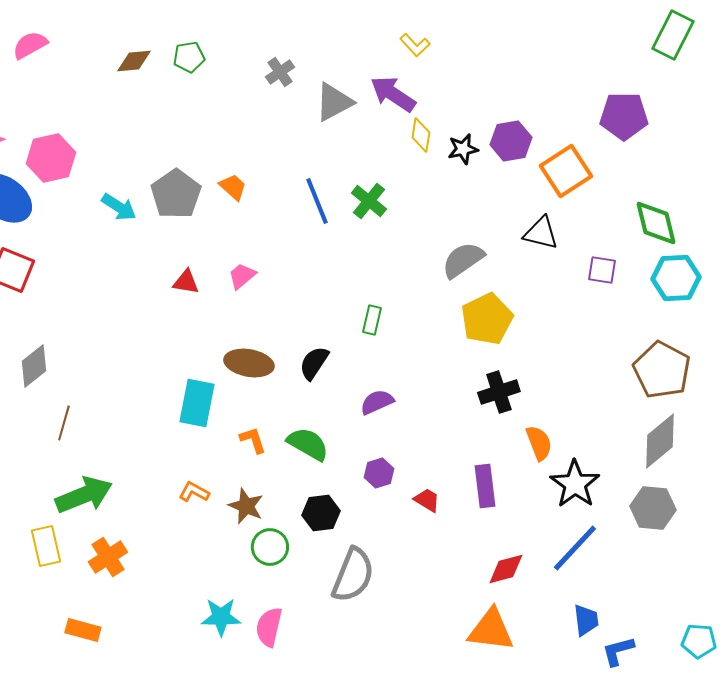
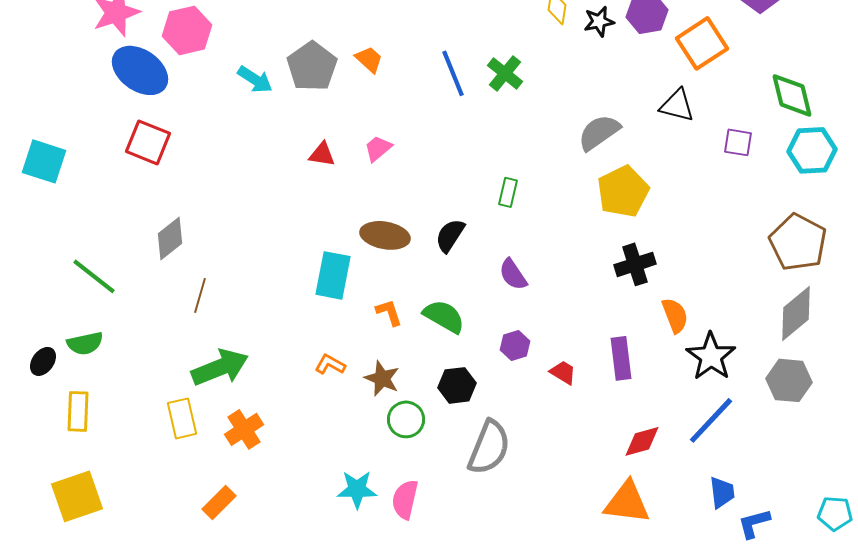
purple semicircle: (377, 402) -> (513, 274), turned -100
orange rectangle: (83, 630) -> (219, 502), turned -60

